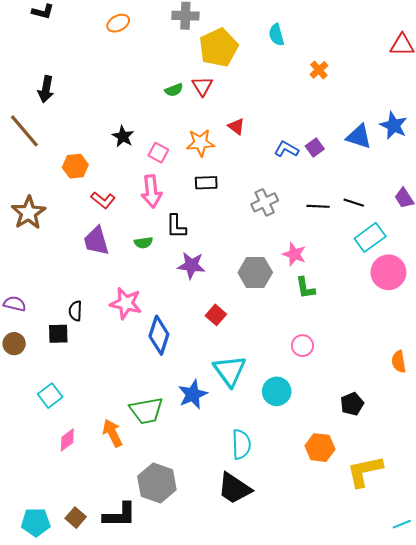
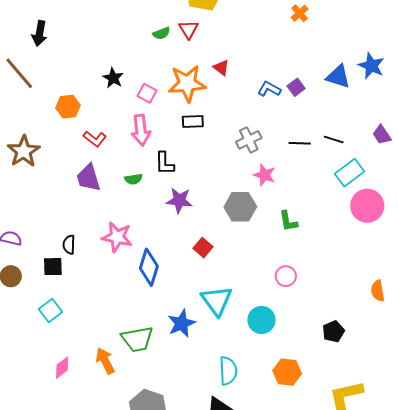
orange star: (200, 143) -> (187, 83), size x1.4
pink star: (294, 254) -> (264, 175), moved
cyan square: (50, 396) -> (51, 311), moved
orange hexagon: (320, 448) -> (287, 372), moved

